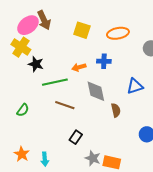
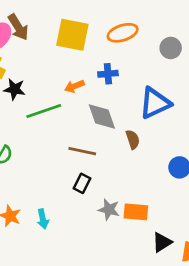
yellow square: (82, 30) -> (72, 35), size x1.4
blue triangle: (135, 86) -> (155, 103), size x1.4
brown line: (65, 105) -> (82, 151), moved

